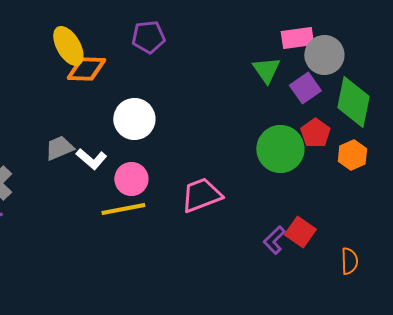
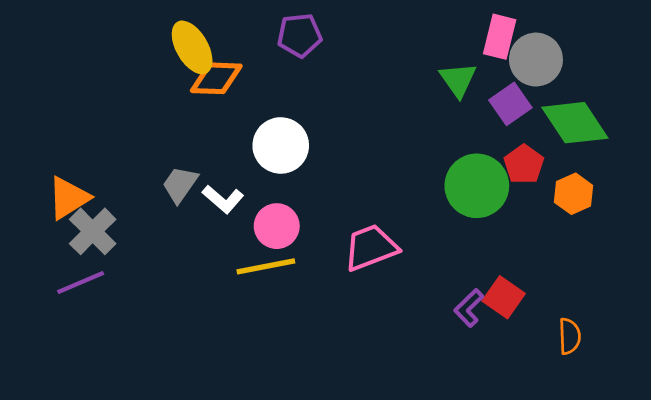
pink rectangle: (297, 38) -> (500, 37), turned -68
green diamond: (353, 102) -> (575, 123), turned -45
gray trapezoid: (59, 148) -> (180, 184), turned -32

